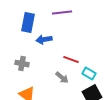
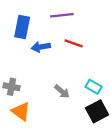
red line: (71, 60) -> (74, 43), moved
gray cross: (22, 64) -> (12, 87), moved

